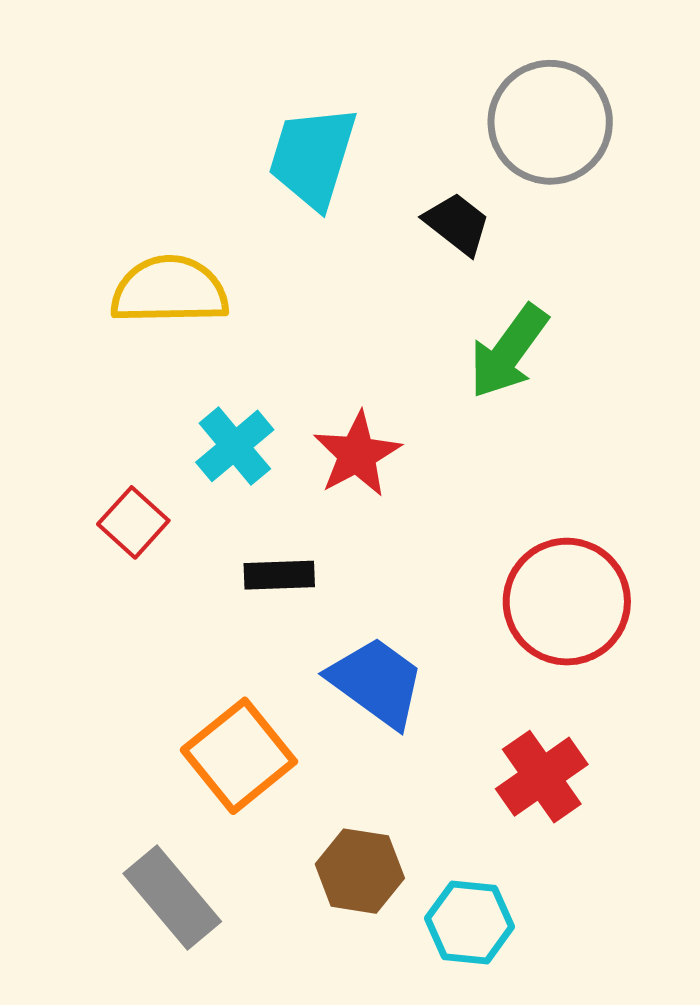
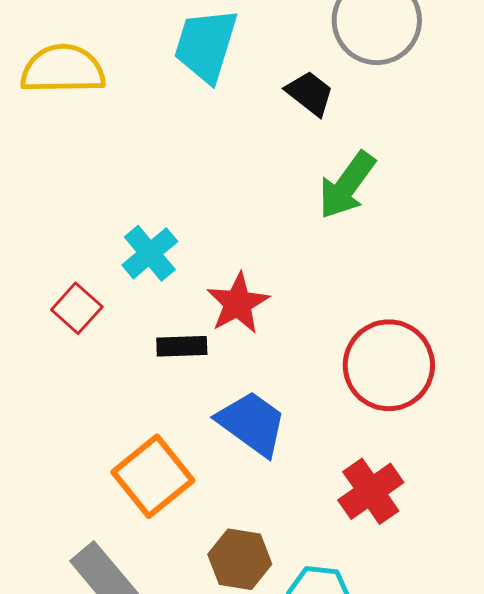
yellow semicircle: (169, 290) -> (63, 69), moved
red star: (357, 454) -> (238, 303), moved

